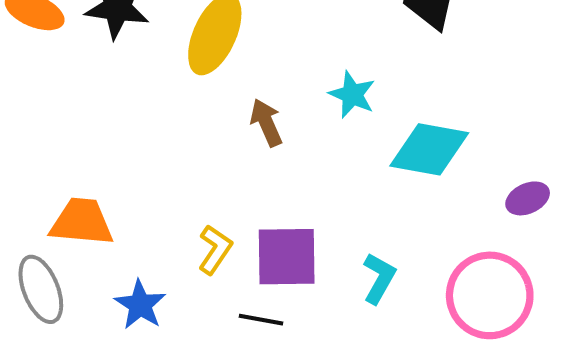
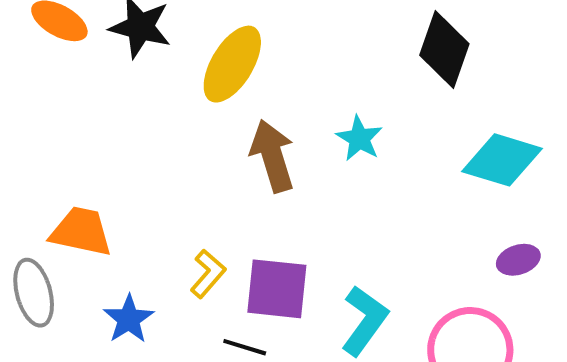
brown arrow: (266, 123) -> (272, 156), size x1.5
cyan diamond: (429, 149) -> (502, 160), moved
cyan L-shape: (379, 278) -> (364, 321), size x1.4

